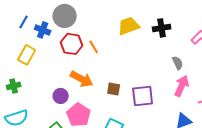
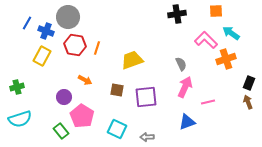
yellow trapezoid: (129, 26) -> (132, 60), moved
black cross: (162, 28) -> (177, 14), moved
orange line: (94, 47) -> (97, 48), turned 48
yellow rectangle: (27, 55) -> (42, 56), moved
orange arrow: (82, 79) -> (85, 80), size x0.6

